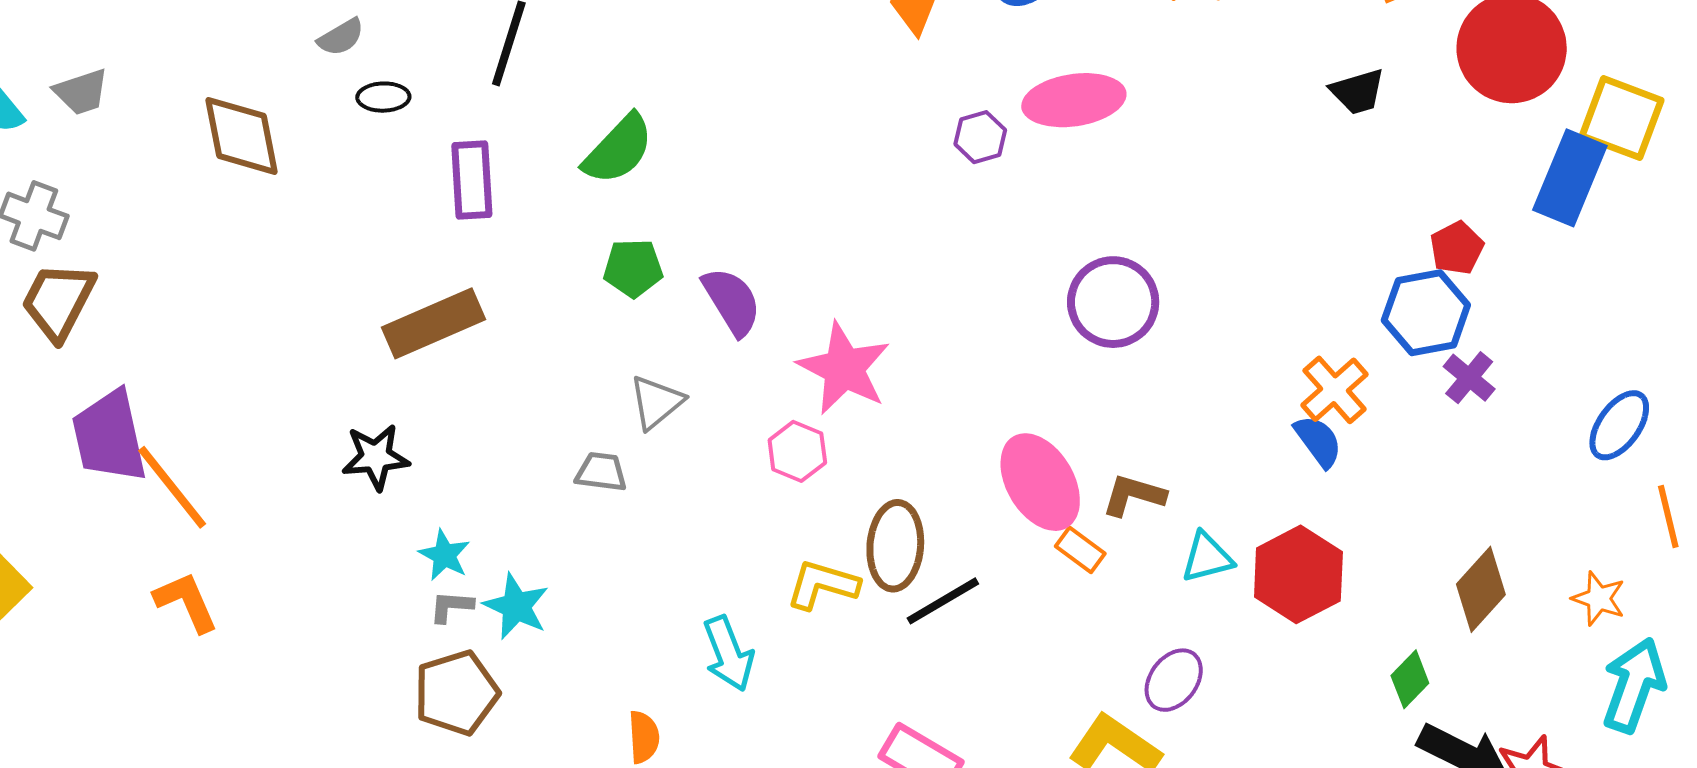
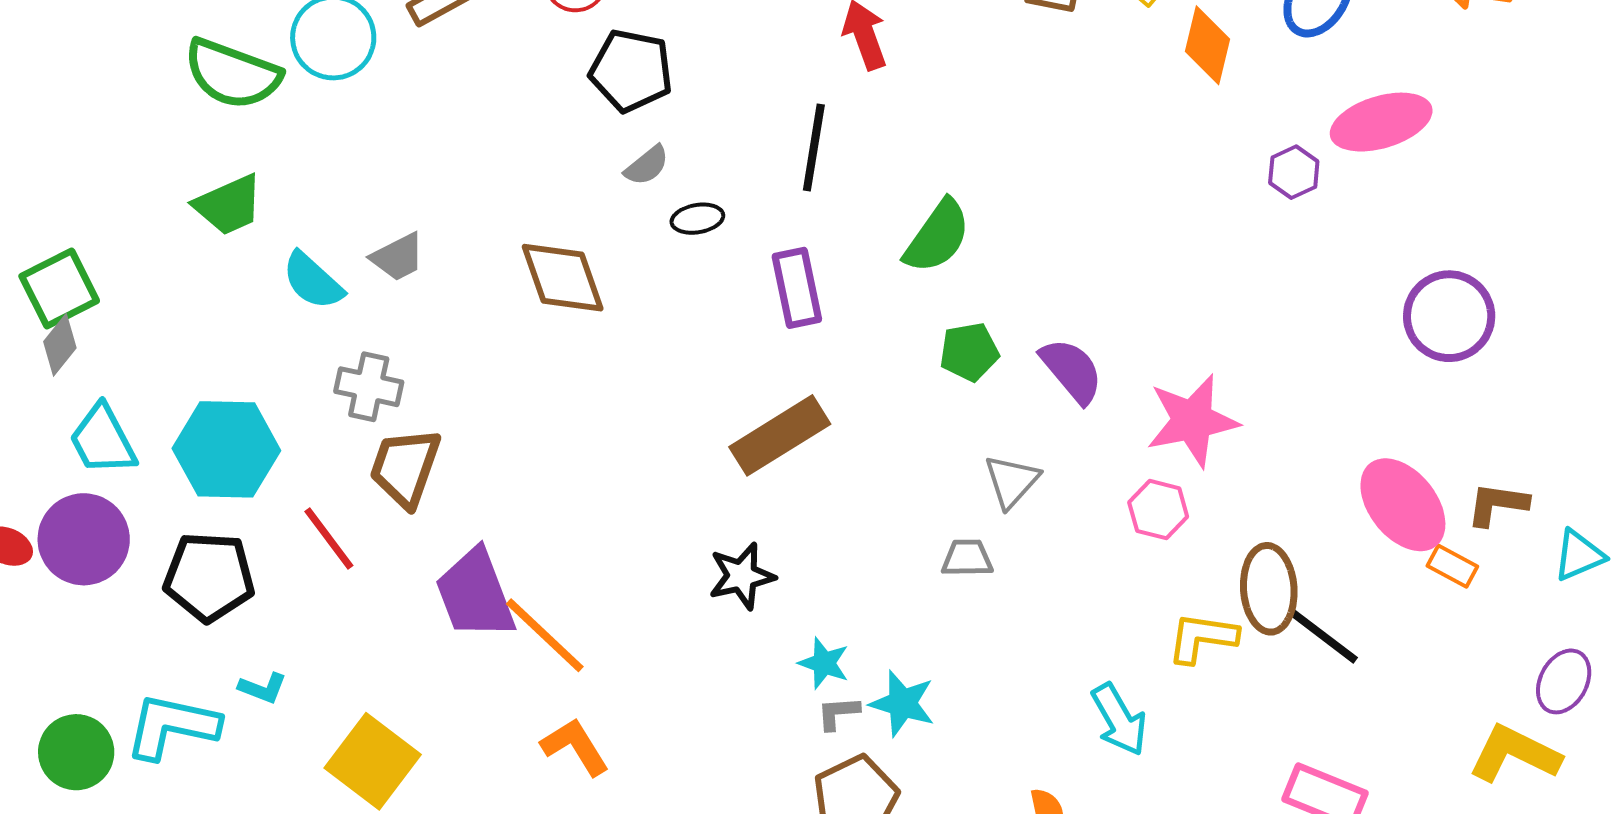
pink star: (844, 368) -> (1192, 421), turned -30
black line: (943, 601) -> (1324, 636), turned 76

